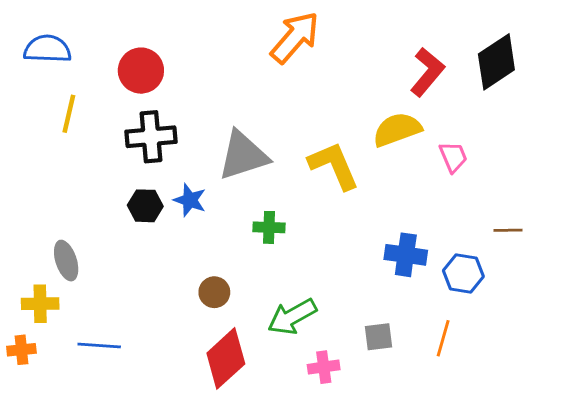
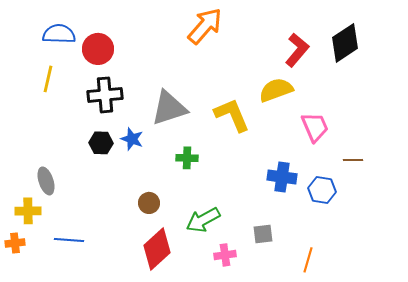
blue semicircle: (47, 49) -> (59, 34), moved
pink trapezoid: (453, 157) -> (315, 127), moved, size x1.4
orange line: (443, 338) -> (308, 260), moved

